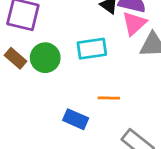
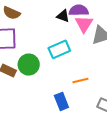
blue rectangle: (76, 119) -> (61, 101), turned 60

